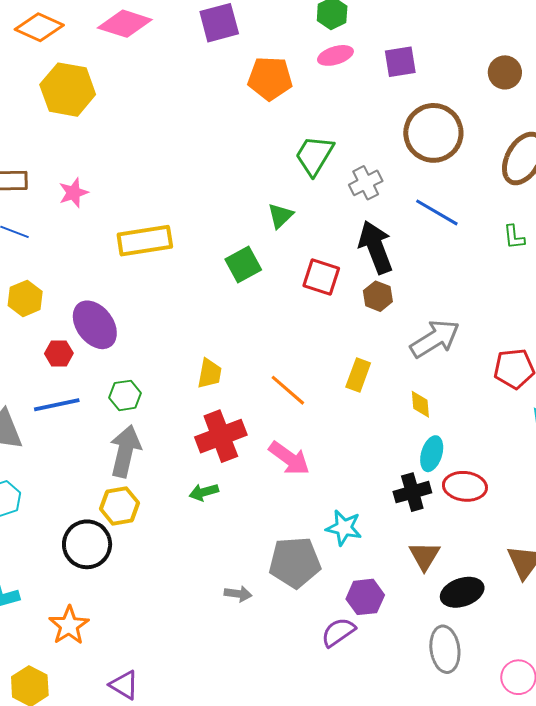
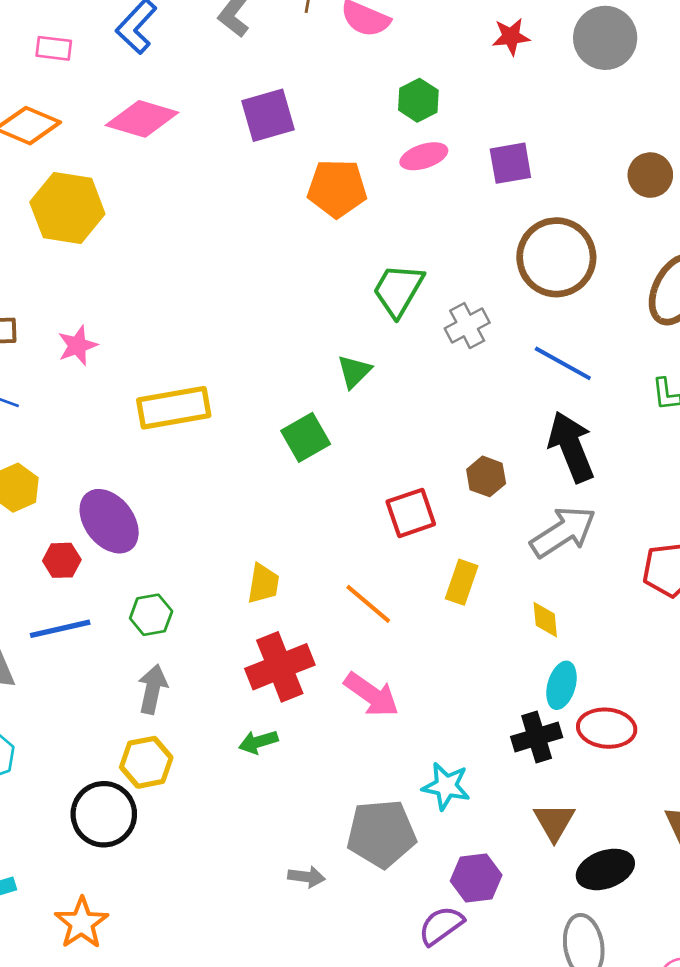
black arrow: (376, 247) -> (571, 447), moved
red square: (321, 277) -> (411, 513), moved, turned -36
gray arrow: (125, 451) -> (153, 689), size x0.7

